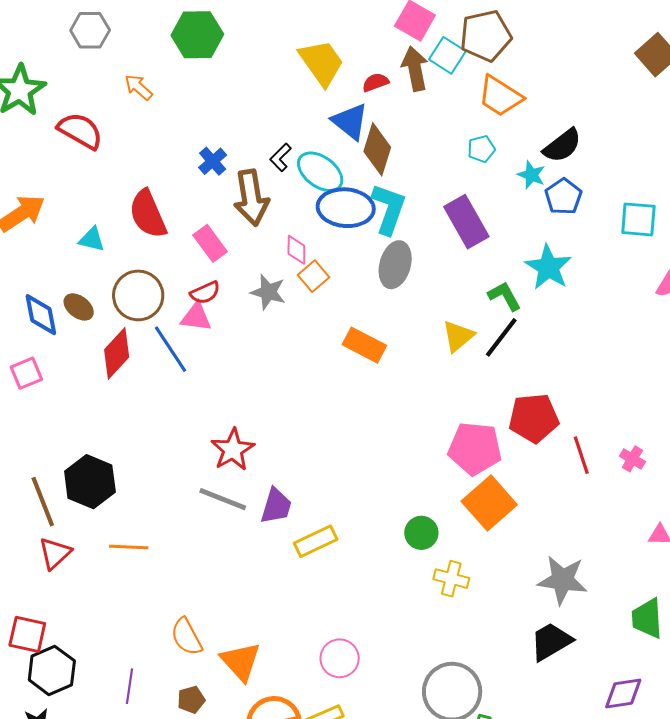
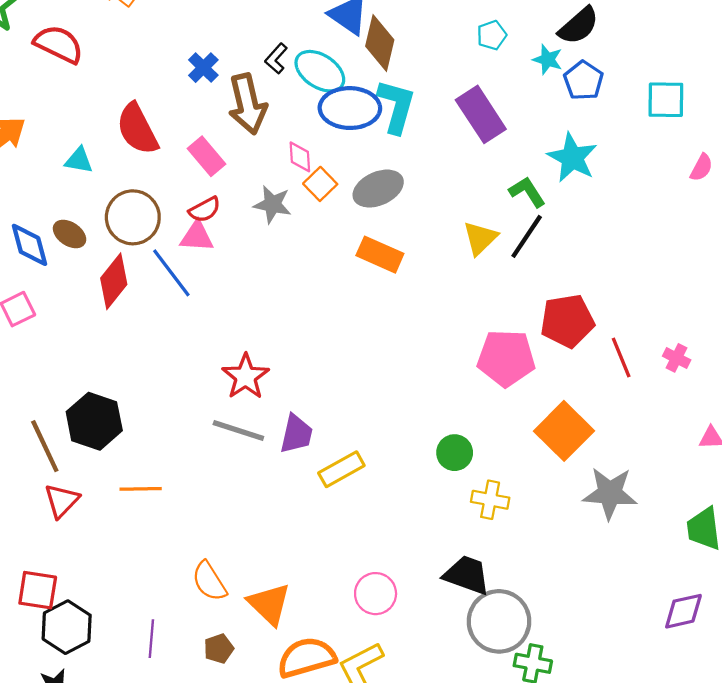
gray ellipse: (395, 265) -> (378, 189), moved, turned 54
orange square: (489, 503) -> (564, 431), moved
black trapezoid: (551, 641) -> (467, 575), moved, turned 54

